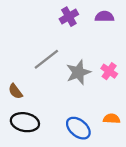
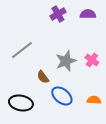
gray line: (46, 59) -> (22, 50), moved
brown semicircle: (15, 91) -> (43, 77), moved
blue ellipse: (78, 128) -> (62, 96), moved

